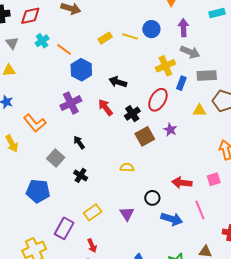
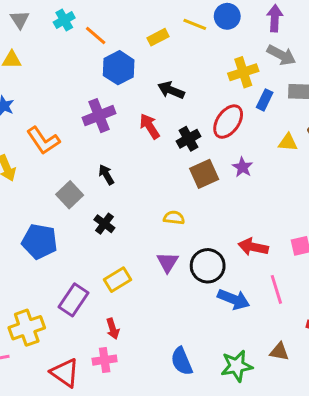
yellow rectangle: (105, 38) -> (158, 37), moved
black circle: (152, 198) -> (208, 266), size x1.5
purple triangle: (127, 214) -> (168, 262), moved

